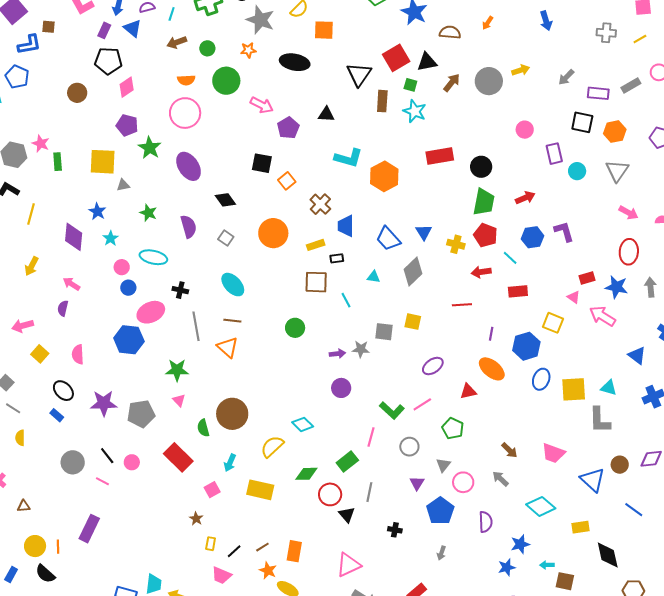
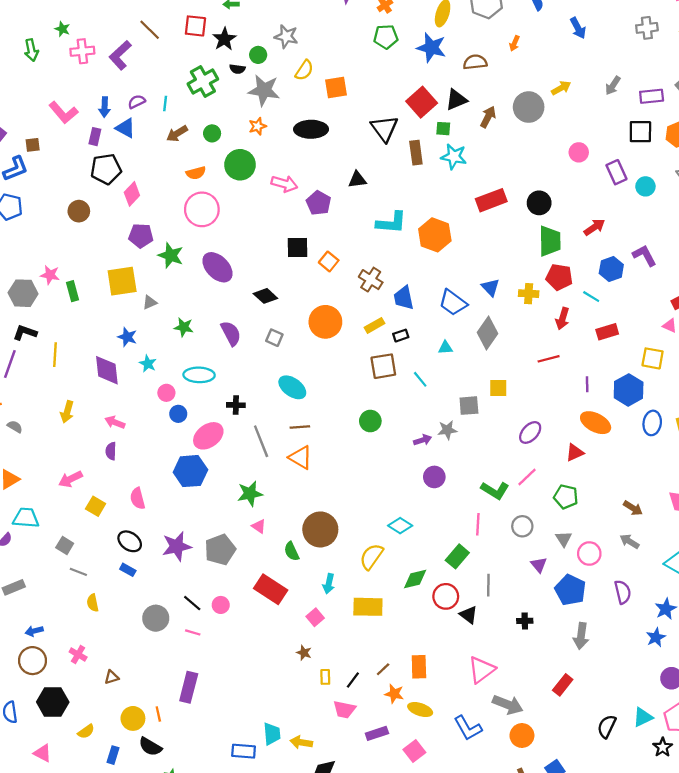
red arrow: (481, 272) -> (562, 318), turned -54
gray arrow: (441, 553) -> (581, 636), size x1.6

